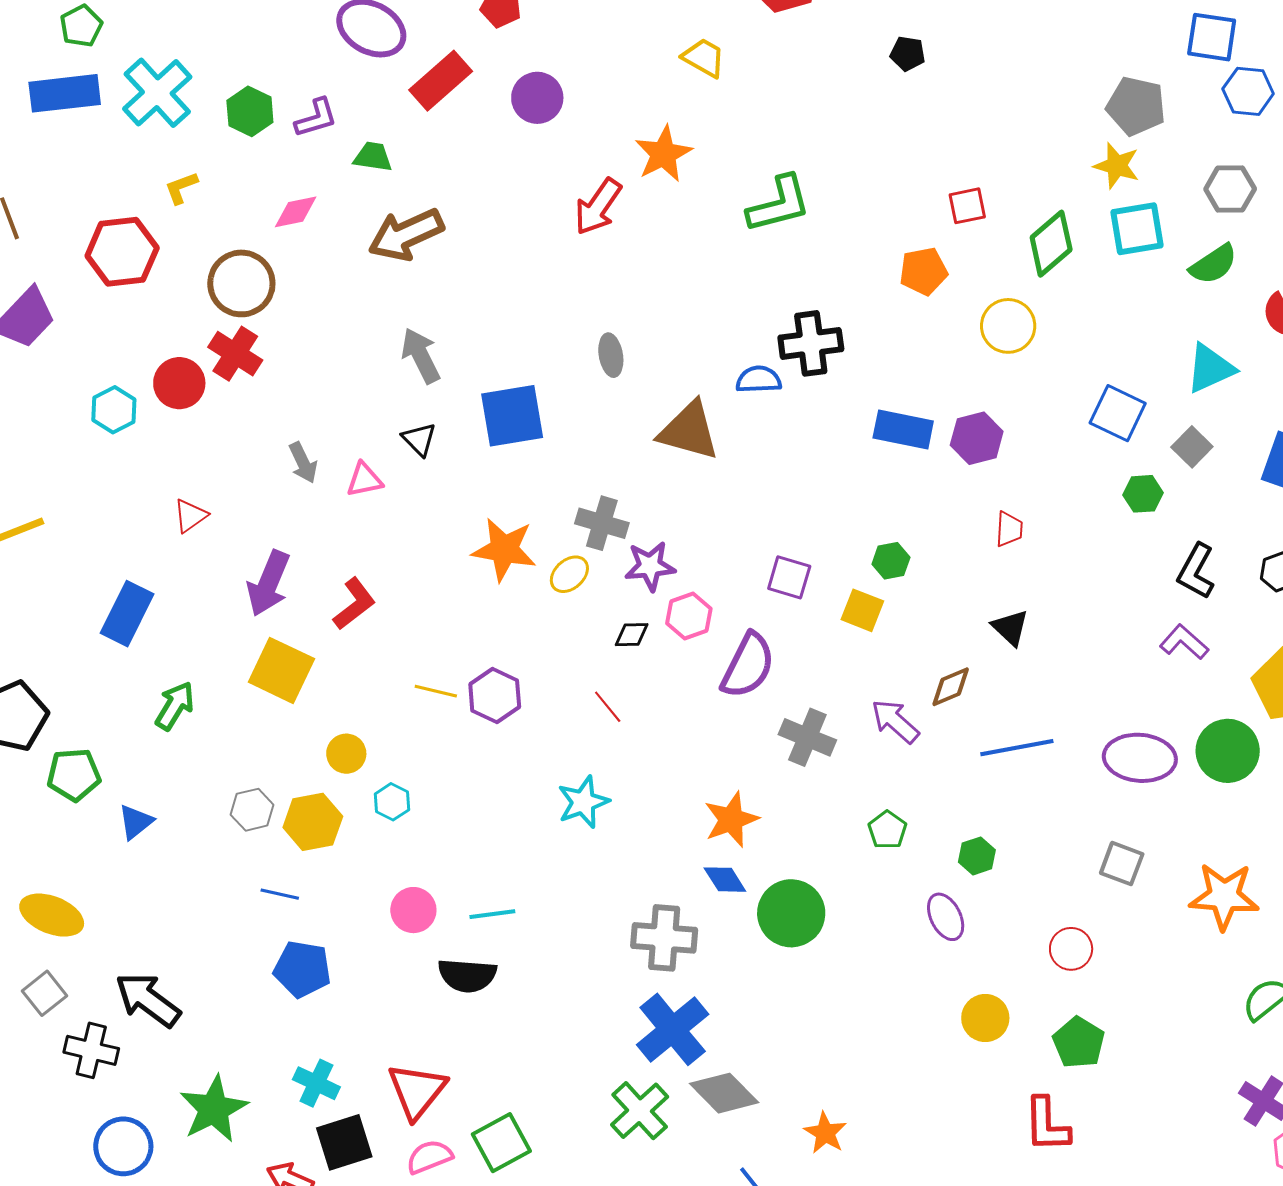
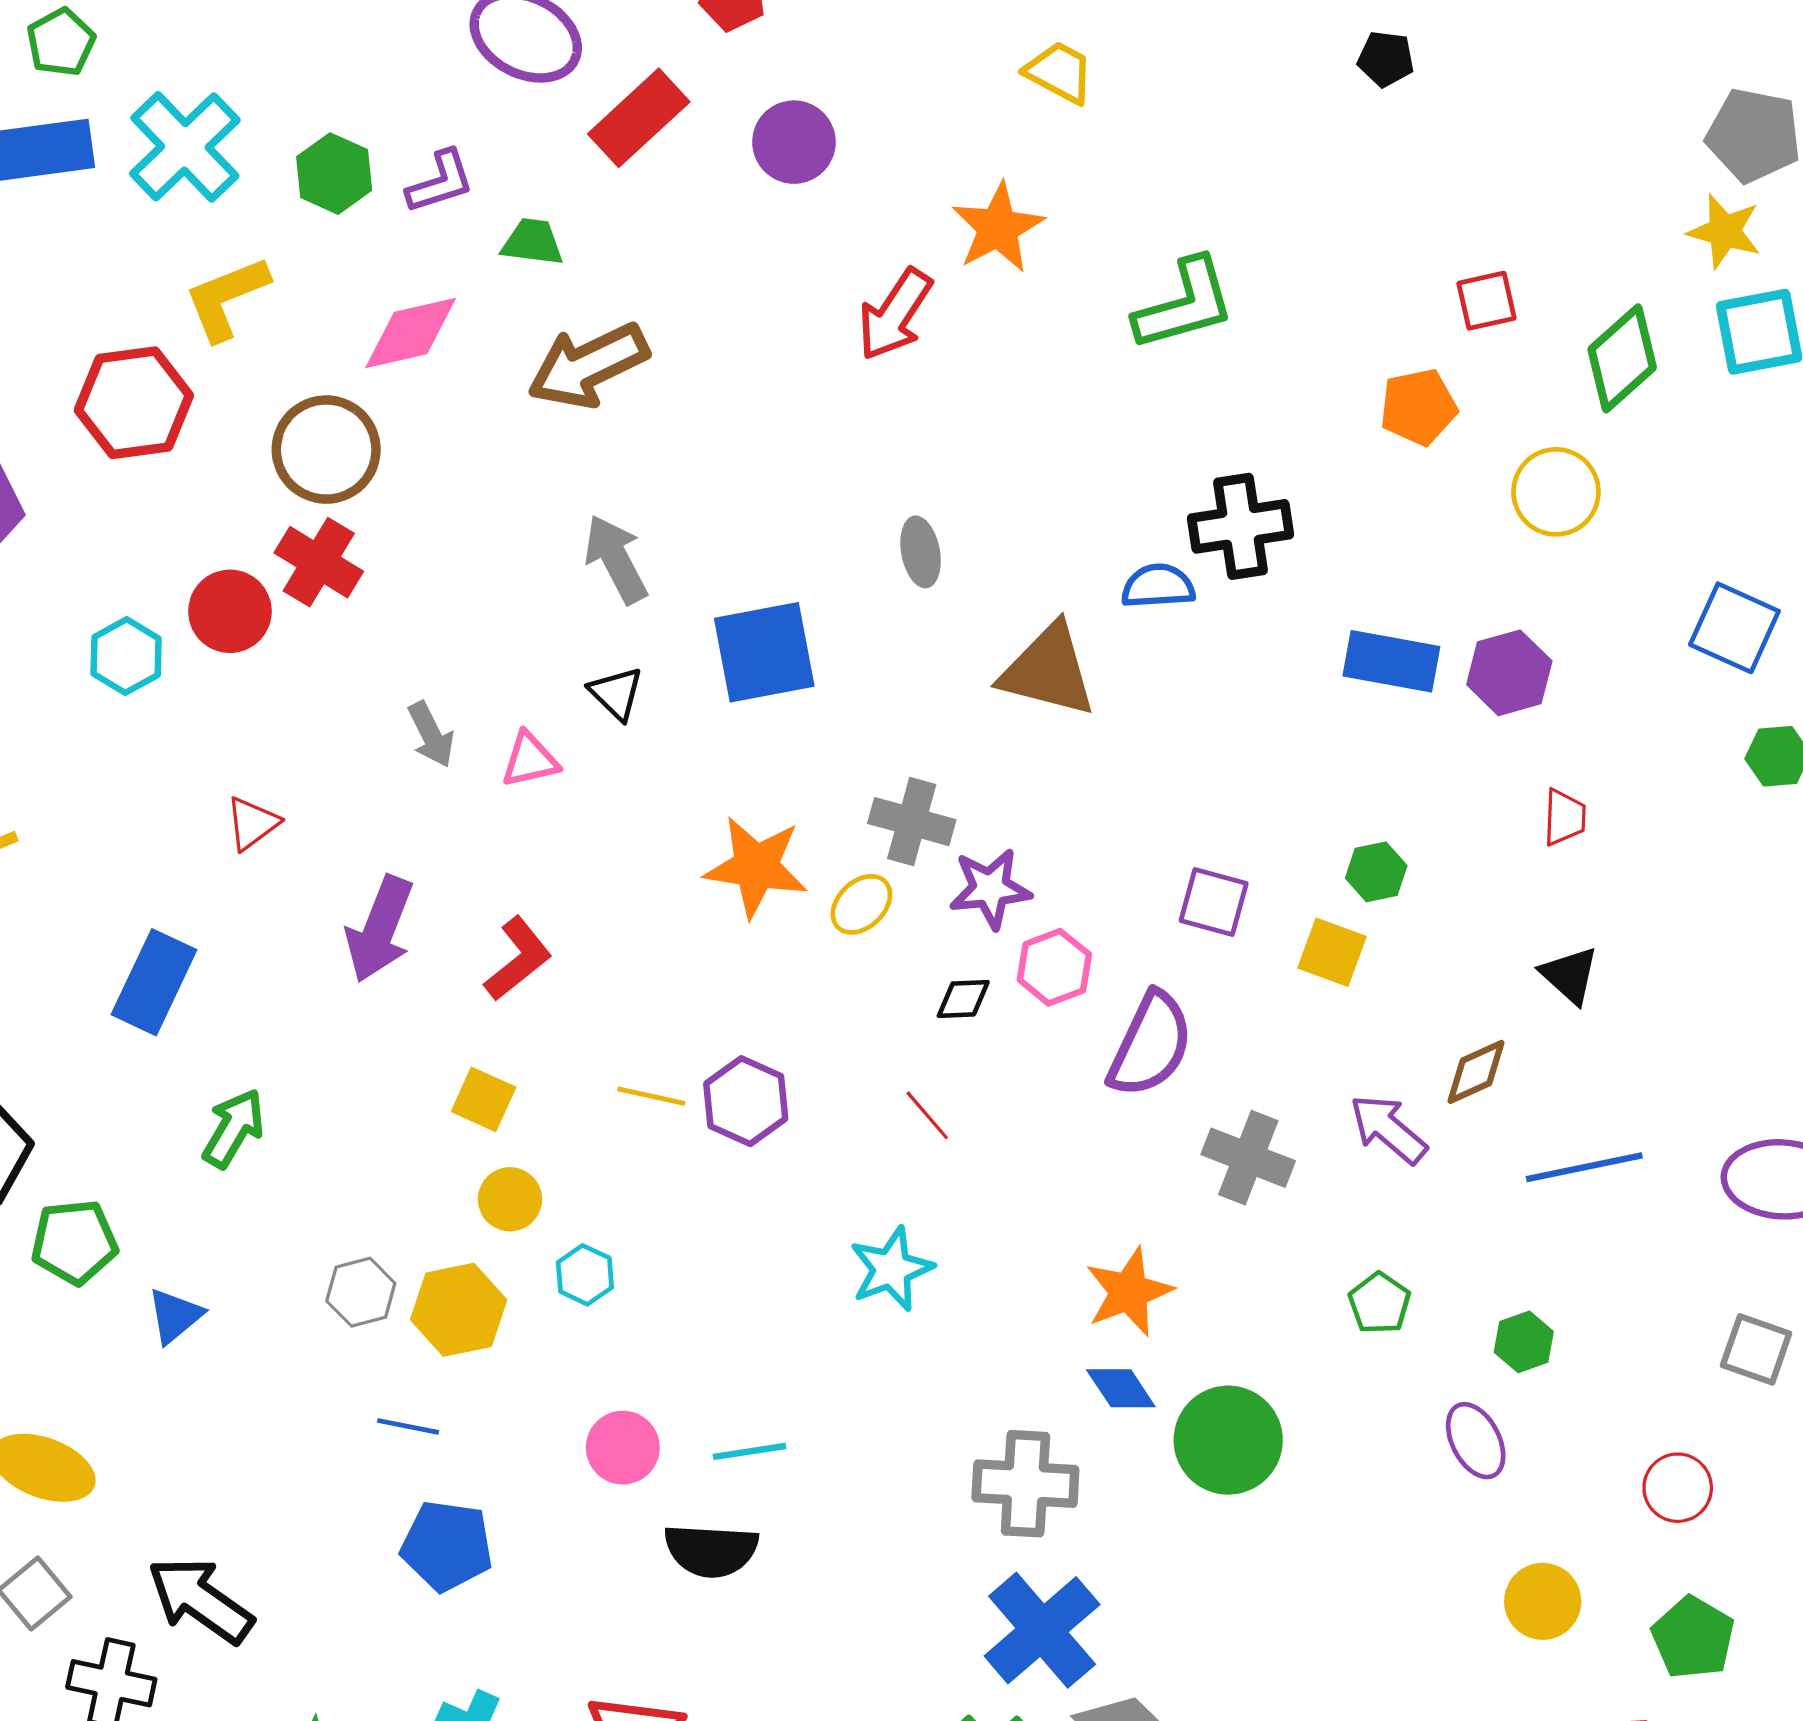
yellow L-shape: (181, 188) -> (226, 298), size x1.6
pink diamond: (296, 212) -> (411, 333), size x1.4
yellow square: (281, 670) -> (484, 1099), moved, size x0.6

